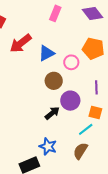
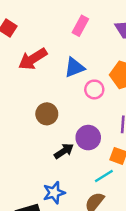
blue triangle: (46, 53) -> (74, 67), moved
brown circle: (54, 81) -> (47, 114), moved
blue star: (48, 146) -> (54, 193), turned 30

